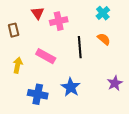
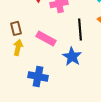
brown rectangle: (14, 30) -> (16, 28), moved
blue star: (71, 87) -> (72, 56), moved

